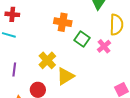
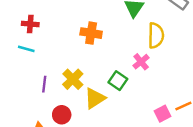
green square: (82, 39) -> (118, 81), moved
purple line: (14, 70) -> (44, 84), moved

